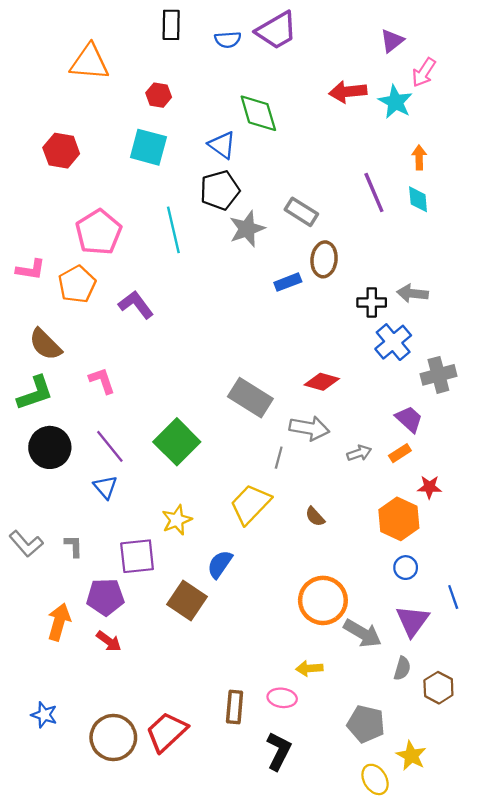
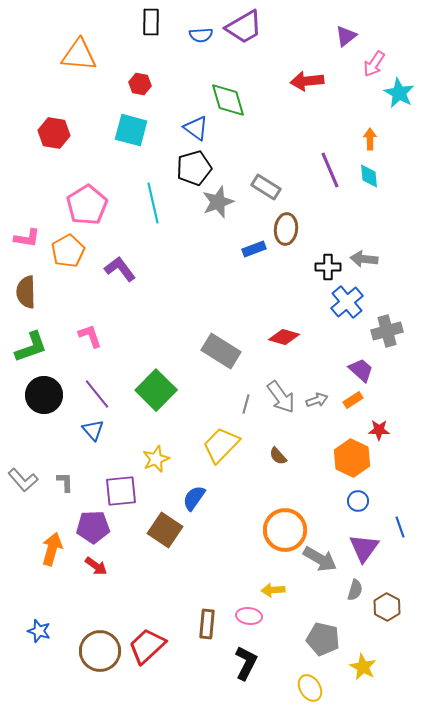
cyan star: (395, 102) -> (399, 93), moved
brown semicircle: (45, 344) -> (26, 292), moved, turned 44
gray arrow: (309, 428) -> (281, 397), moved, turned 44
yellow ellipse: (375, 779) -> (310, 688), moved

